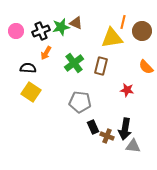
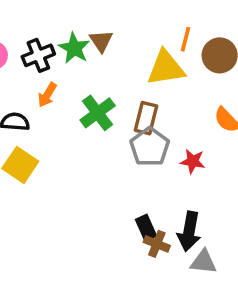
brown triangle: (76, 23) -> (101, 41), turned 32
green star: (61, 27) -> (74, 48), turned -30
gray pentagon: (80, 102) -> (150, 147), moved, turned 30
black rectangle: (93, 127) -> (146, 228), moved

